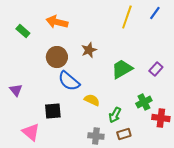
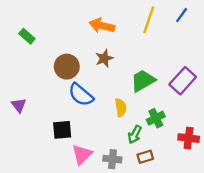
orange arrow: (57, 22) -> (102, 26), moved
purple rectangle: (156, 69) -> (183, 81), size x1.6
yellow semicircle: (92, 100) -> (121, 108), moved, turned 56
green cross: (144, 102) -> (156, 118), moved
pink triangle: (31, 132) -> (82, 154), moved, turned 36

